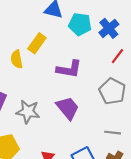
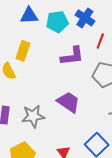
purple L-shape: (69, 69) -> (72, 56), moved

